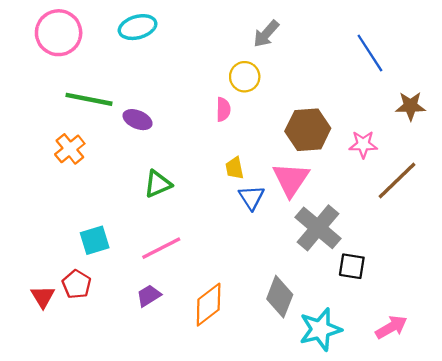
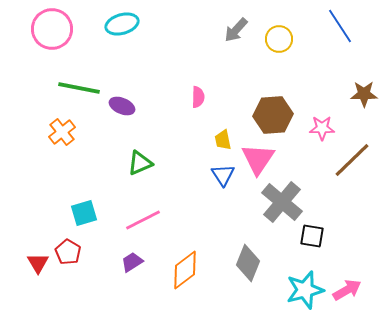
blue line: (370, 53) -> (340, 26), moved
yellow circle: (245, 77) -> (279, 39), moved
yellow trapezoid: (235, 168) -> (223, 140), moved
cyan star: (320, 329) -> (305, 290), moved

